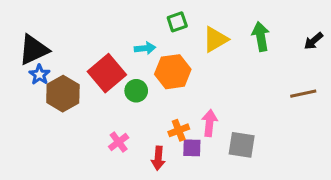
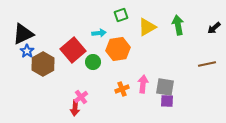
gray square: (242, 145) -> (165, 87), moved
purple square: (192, 148) -> (167, 101), moved
red arrow: (158, 158) -> (75, 108), moved

